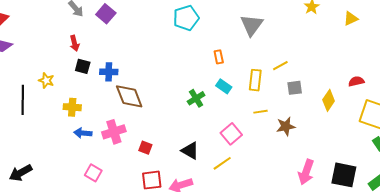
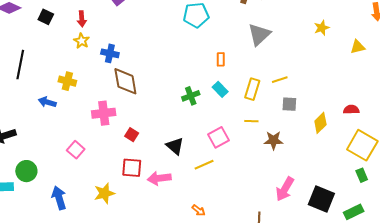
black square: (83, 66) -> (46, 17), moved
yellow star: (46, 80) -> (82, 41), moved
blue arrow: (83, 133) -> (47, 102), moved

